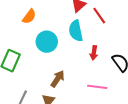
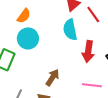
cyan circle: (47, 42) -> (28, 38), moved
red arrow: (94, 53) -> (88, 51), size x1.5

